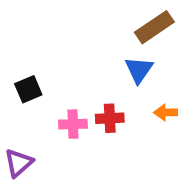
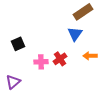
red cross: (110, 118) -> (60, 59), turned -32

